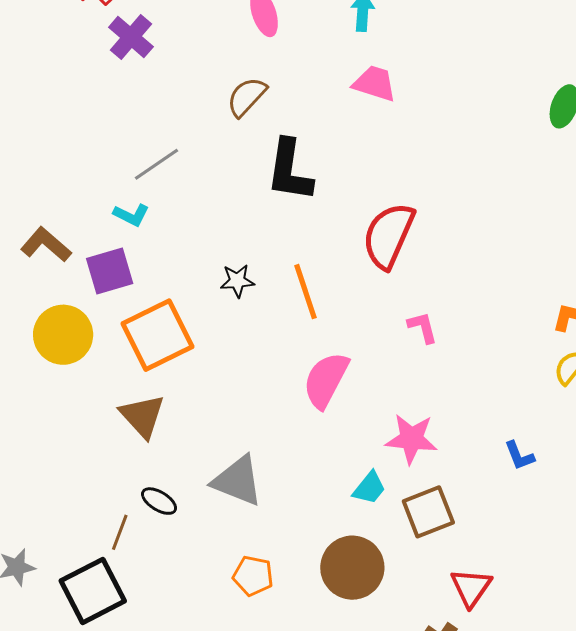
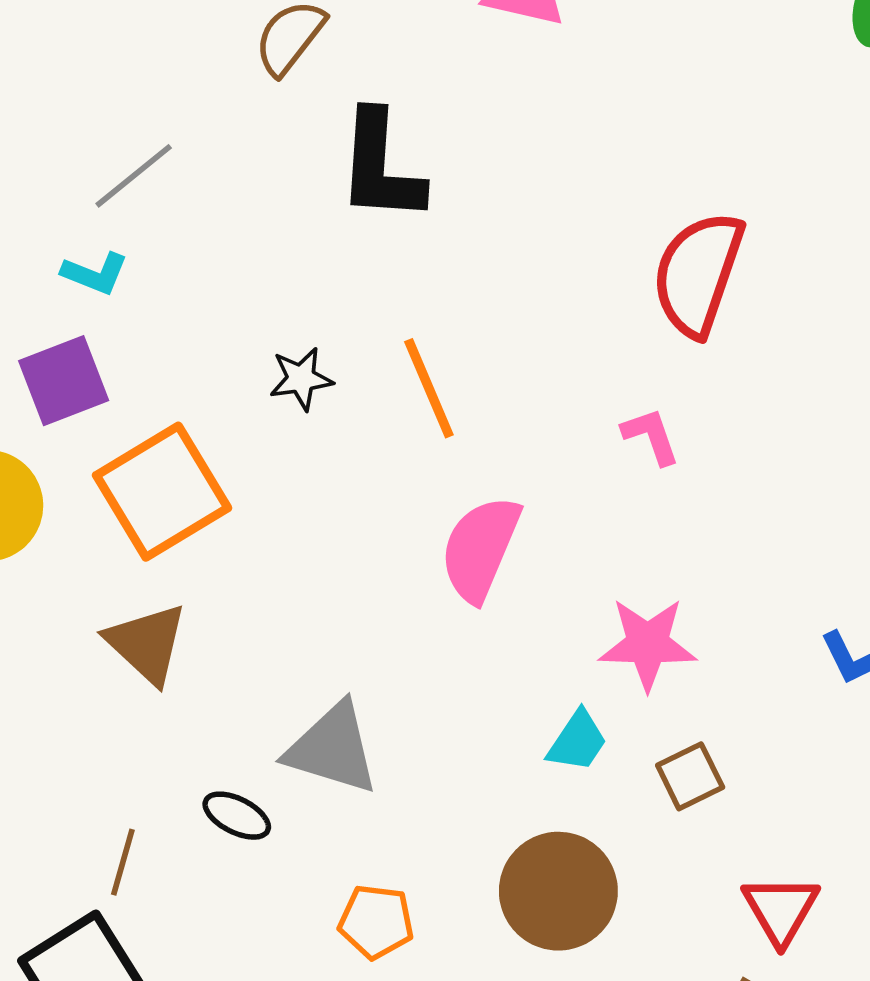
red semicircle: (389, 236) -> (698, 274), moved
black ellipse: (159, 501) -> (237, 816), moved
brown square: (428, 512) -> (690, 776), size x0.7

